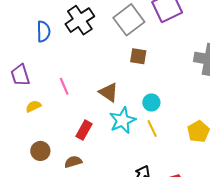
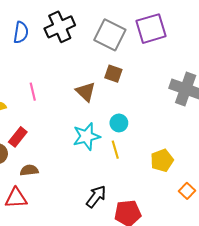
gray square: (129, 20) -> (110, 35), turned -36
brown triangle: (109, 92) -> (86, 92), moved
red rectangle: (84, 130) -> (18, 137), moved

